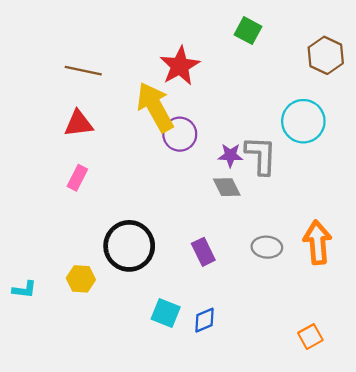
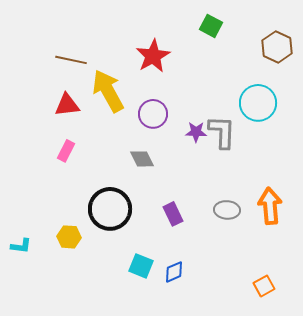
yellow arrow: (155, 107) -> (108, 91), moved
gray diamond: (227, 187) -> (142, 159), moved

